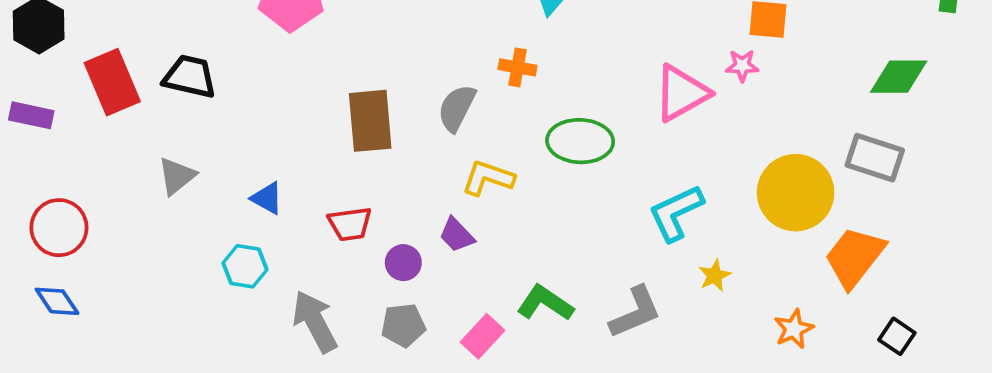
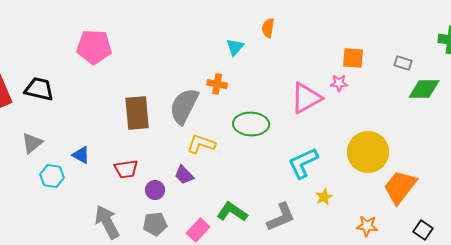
gray semicircle: (457, 108) -> (184, 106), size x1.4
gray rectangle: (875, 158) -> (403, 63), moved, size x0.6
cyan hexagon: (245, 266) -> (52, 176), moved
orange star: (794, 329) -> (367, 226), turned 30

